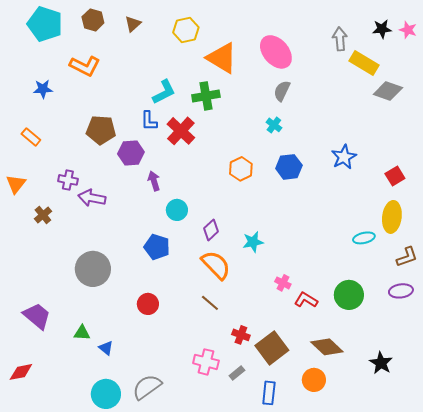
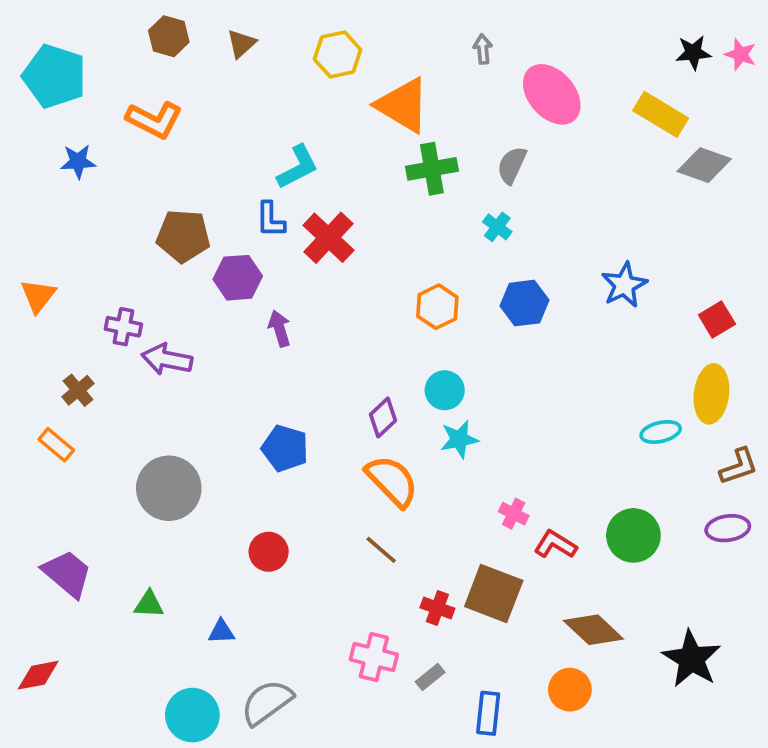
cyan pentagon: (45, 24) -> (54, 76), moved
gray arrow: (340, 39) -> (483, 49), moved, size x0.7
pink ellipse: (276, 52) -> (552, 94), moved
green cross: (206, 96) -> (432, 169), moved
orange rectangle: (31, 137) -> (56, 445), moved
orange triangle: (16, 184) -> (38, 296), moved
cyan circle: (177, 210) -> (445, 390), moved
blue triangle: (106, 348) -> (221, 632), moved, turned -42
brown square: (272, 348) -> (494, 593), moved, turned -32
black star: (381, 363) -> (691, 659), size x1.4

